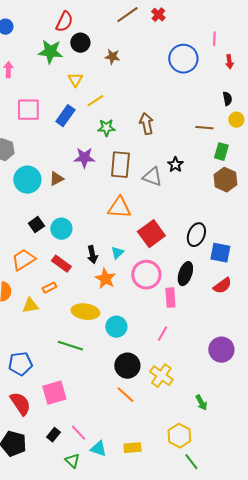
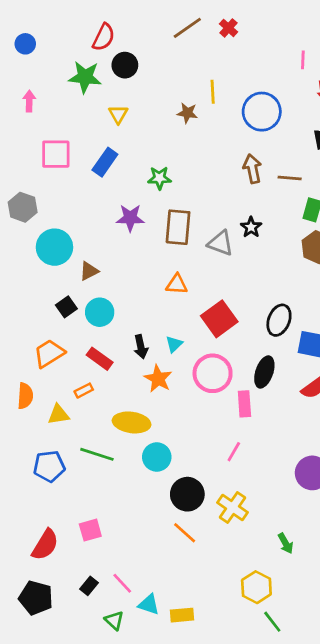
brown star: (112, 57) -> (187, 113), moved
blue circle: (183, 59) -> (262, 112), moved
yellow line: (95, 101) -> (213, 92), moved, turned -60
brown arrow: (146, 124) -> (252, 169), moved
brown triangle: (56, 179) -> (89, 271), moved
orange triangle: (119, 208) -> (177, 284), size x0.7
cyan circle: (116, 327) -> (157, 457), moved
green line: (70, 346) -> (97, 454), moved
blue pentagon: (20, 364) -> (49, 466), moved
pink square: (54, 393) -> (90, 530), size x0.7
red semicircle: (20, 404) -> (45, 545), turned 65
yellow rectangle: (132, 448) -> (182, 615), moved

